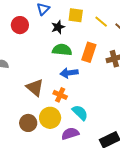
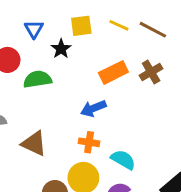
green semicircle: (62, 50) -> (37, 79), moved
orange rectangle: (89, 52) -> (113, 72), turned 60
brown triangle: (35, 88) -> (34, 144), moved

